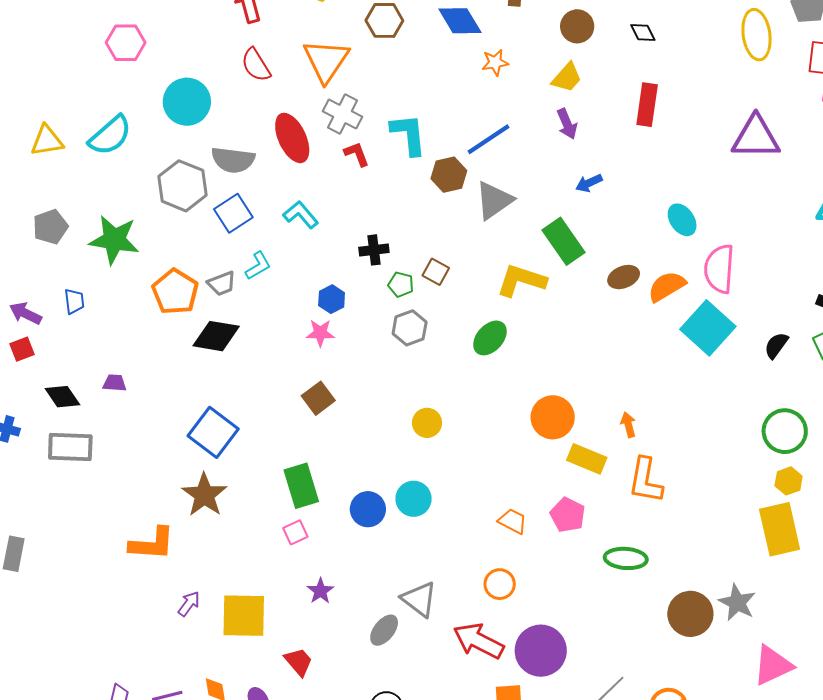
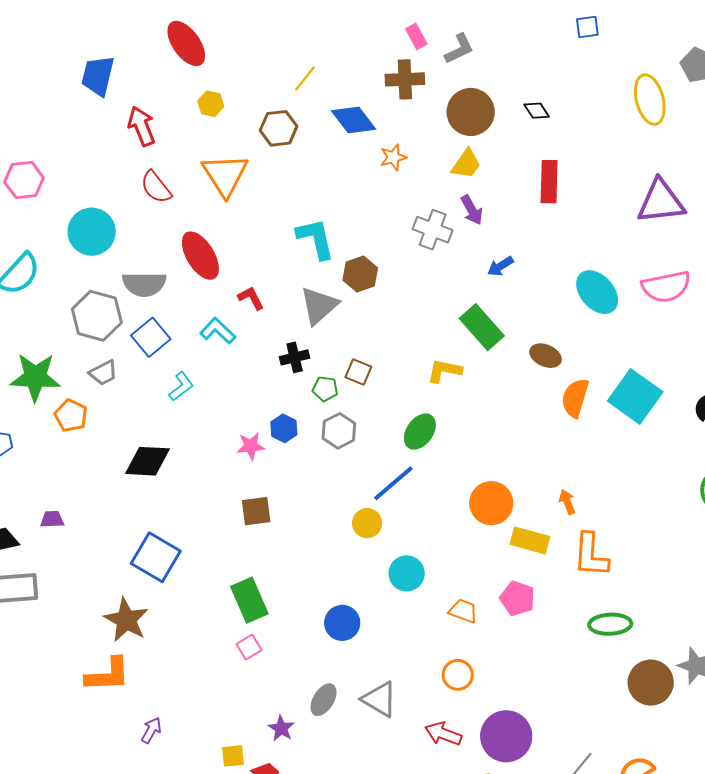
brown circle: (577, 26) -> (471, 112), size x1.4
gray cross: (343, 114) -> (433, 230), moved
blue line: (489, 139) -> (393, 483), moved
red L-shape: (357, 154) -> (251, 298), moved
gray triangle: (494, 200) -> (319, 306), moved
cyan ellipse: (682, 220) -> (597, 292), size x1.4
pink semicircle: (719, 269) -> (666, 287), moved, turned -99
brown ellipse: (624, 277) -> (546, 356), turned 52
yellow L-shape: (521, 280) -> (444, 371), size x0.7
gray trapezoid: (222, 283) -> (103, 373), moved
orange semicircle: (667, 286) -> (575, 398), moved, turned -36
orange pentagon: (175, 292) -> (71, 415), moved, size x0.7
blue hexagon: (332, 299) -> (284, 428), moved
brown square: (318, 398) -> (256, 511), turned 36
brown star: (204, 495) -> (126, 620), moved
cyan circle: (414, 499) -> (407, 573), moved
blue circle: (368, 509) -> (342, 623), moved
green ellipse: (626, 558) -> (610, 624), moved
purple star: (320, 591) -> (281, 728), moved
yellow square: (244, 616) -> (233, 756), moved, size x0.5
gray ellipse: (384, 630) -> (324, 700), moved
red arrow: (478, 641) -> (443, 734), size x0.7

